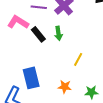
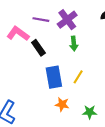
green arrow: (58, 33) -> (74, 44), moved
blue rectangle: (31, 78) -> (54, 77), moved

